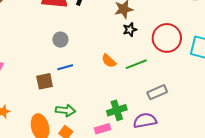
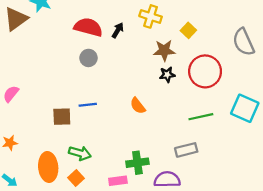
red circle: (167, 38) -> (205, 71), moved
gray circle: (60, 40) -> (89, 58), moved
green line: (136, 64) -> (201, 117), moved

